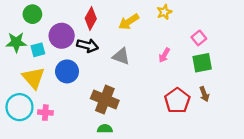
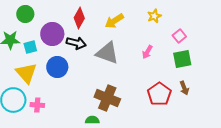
yellow star: (164, 12) -> (154, 16), moved
gray triangle: (121, 56) -> (107, 53), size x1.4
brown cross: (105, 100) -> (107, 98), moved

